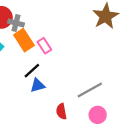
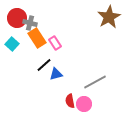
blue triangle: (38, 85) -> (56, 74), moved
pink circle: (98, 115) -> (84, 104), moved

